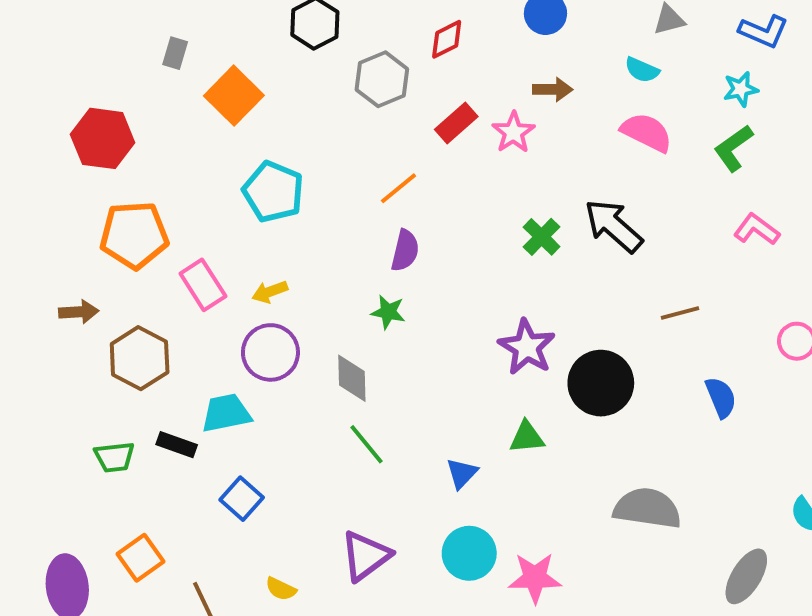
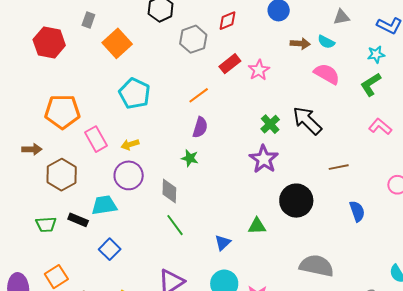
brown arrow: (553, 89) -> (300, 44), moved
red hexagon: (103, 138) -> (49, 42), moved
purple star: (527, 347) -> (264, 159), moved

